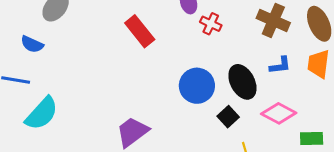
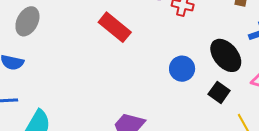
blue circle: (197, 86) -> (182, 69), size x0.7

